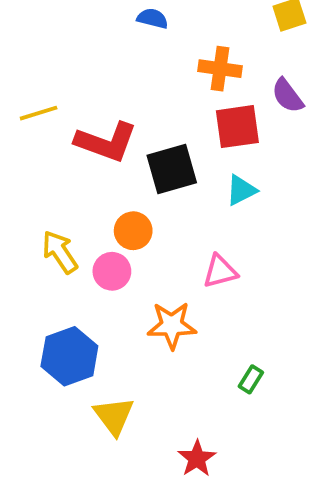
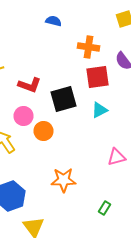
red L-shape: (106, 142) -> (30, 85), size x0.7
pink circle: (112, 271) -> (24, 116), moved
pink triangle: (220, 271) -> (116, 157), moved

